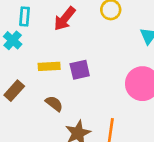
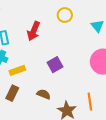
yellow rectangle: (49, 66) -> (17, 70), moved

